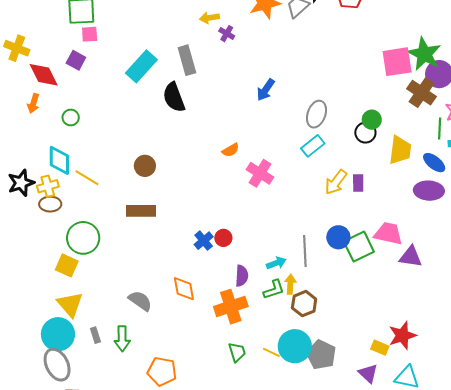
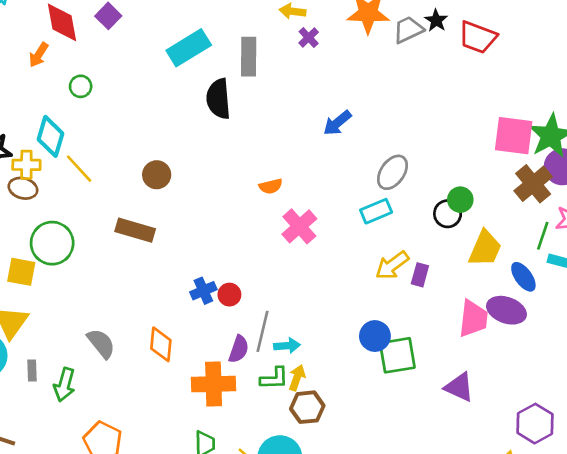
pink trapezoid: (388, 233) -> (473, 319), moved, turned 68
gray line: (305, 251) -> (263, 331), moved
yellow square: (67, 265) -> (21, 272), turned -30

